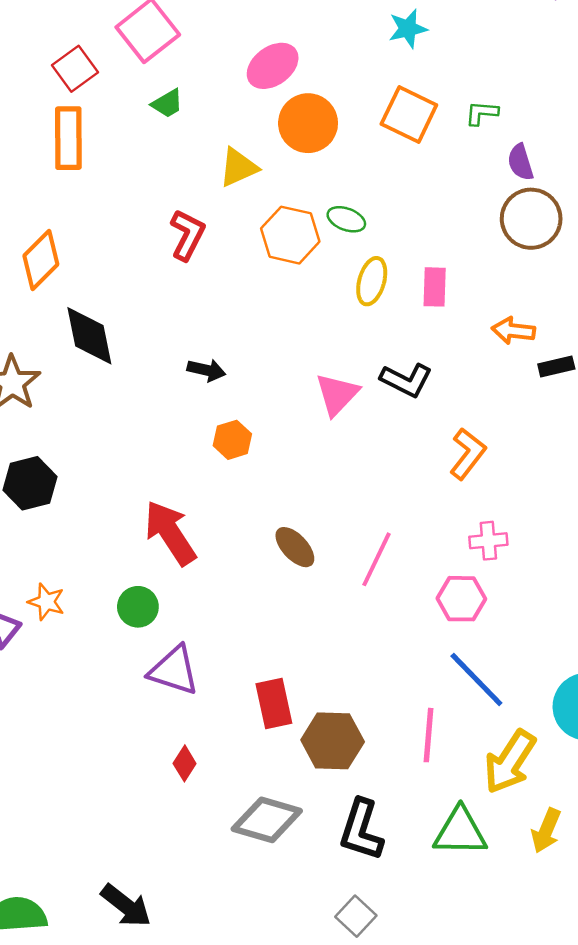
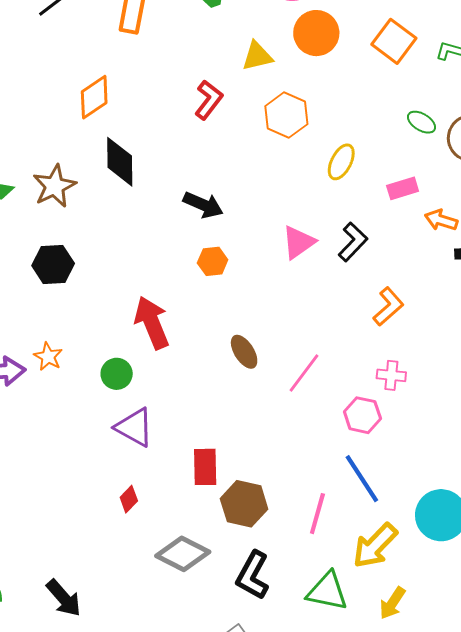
green ellipse: (346, 219) -> (422, 122), moved
pink rectangle: (435, 287) -> (403, 188), moved, turned 60
black arrow: (206, 370) -> (203, 205), size x1.4
black L-shape: (406, 380) -> (353, 242), turned -84

